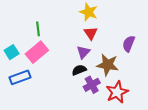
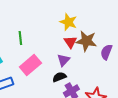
pink rectangle: (37, 52) -> (30, 65), moved
brown star: (108, 65) -> (86, 41), moved

